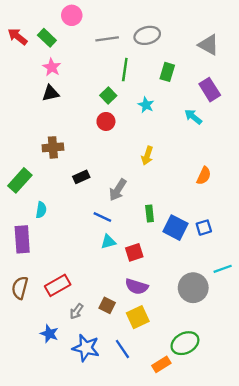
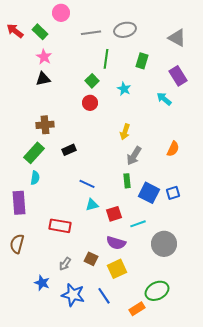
green rectangle: (20, 180) -> (34, 153), moved
gray arrow: (118, 190) -> (134, 156), moved
cyan line: (223, 269) -> (138, 224), moved
red rectangle: (58, 285) -> (60, 226), moved, turned 40

